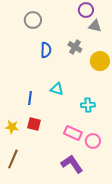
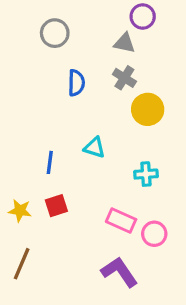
gray triangle: (95, 26) -> (124, 43), moved
yellow circle: (100, 61) -> (148, 109), moved
red square: (34, 124) -> (56, 206), turned -32

